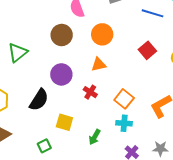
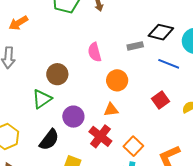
brown circle: (62, 35) -> (57, 74), moved
green triangle: (18, 53) -> (42, 99), moved
red cross: (90, 92) -> (100, 136), size x1.6

